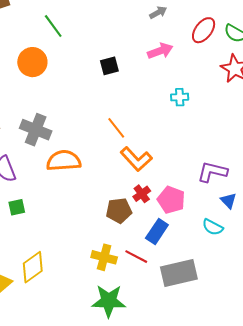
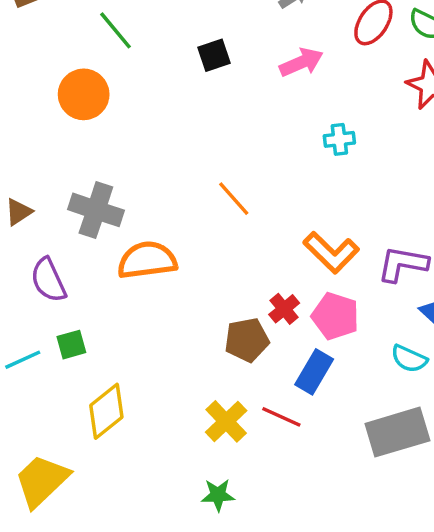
black square: (109, 66) -> (214, 55), moved
orange L-shape: (136, 159) -> (331, 252), moved
yellow cross: (104, 257) -> (226, 421), turned 35
yellow diamond: (33, 267) -> (106, 411), moved
gray rectangle: (179, 273) -> (397, 432), moved
green star: (109, 301) -> (218, 495), moved, size x0.6

